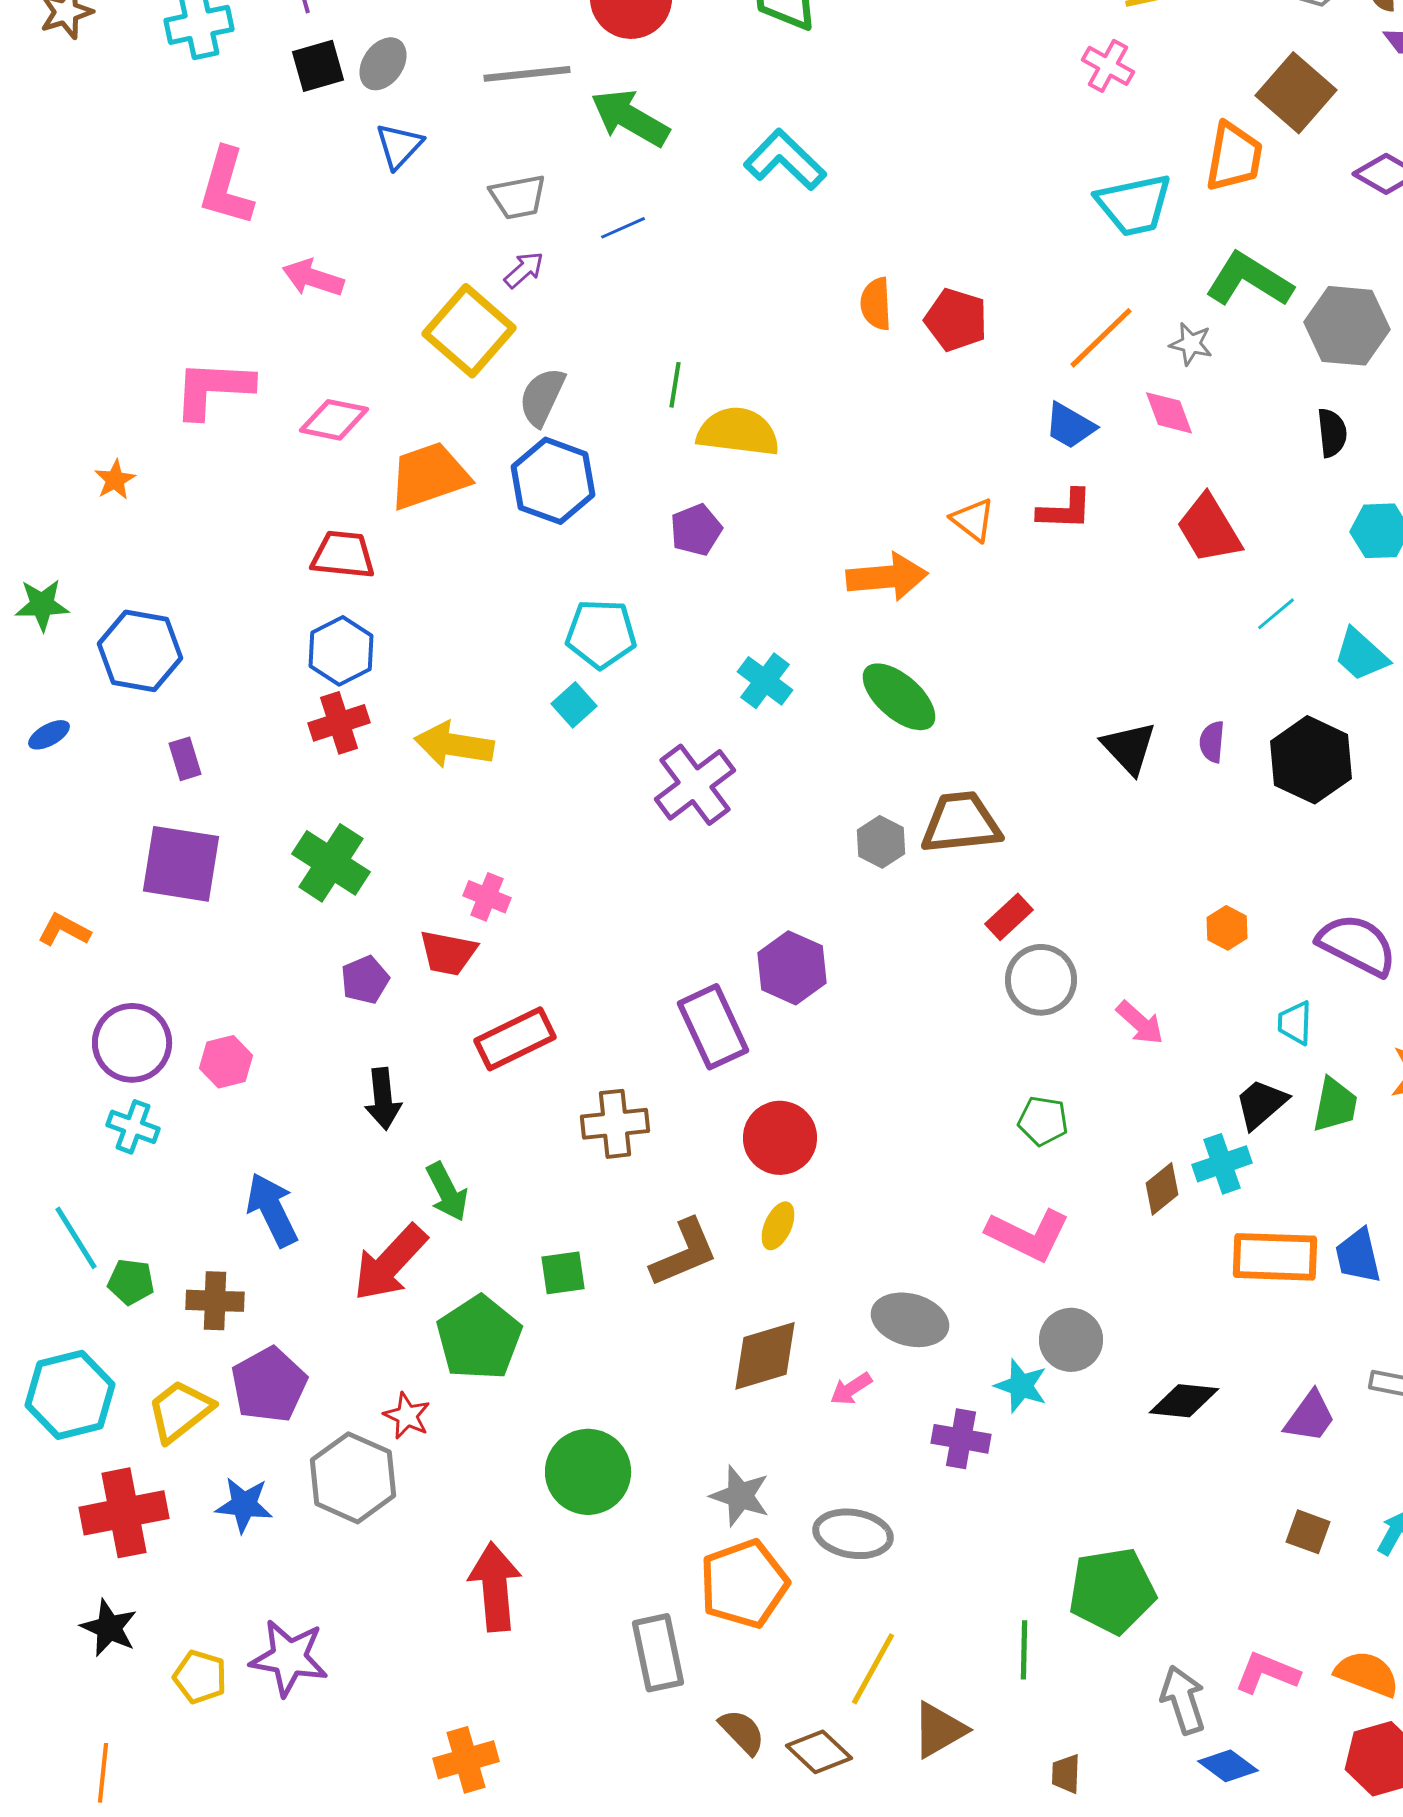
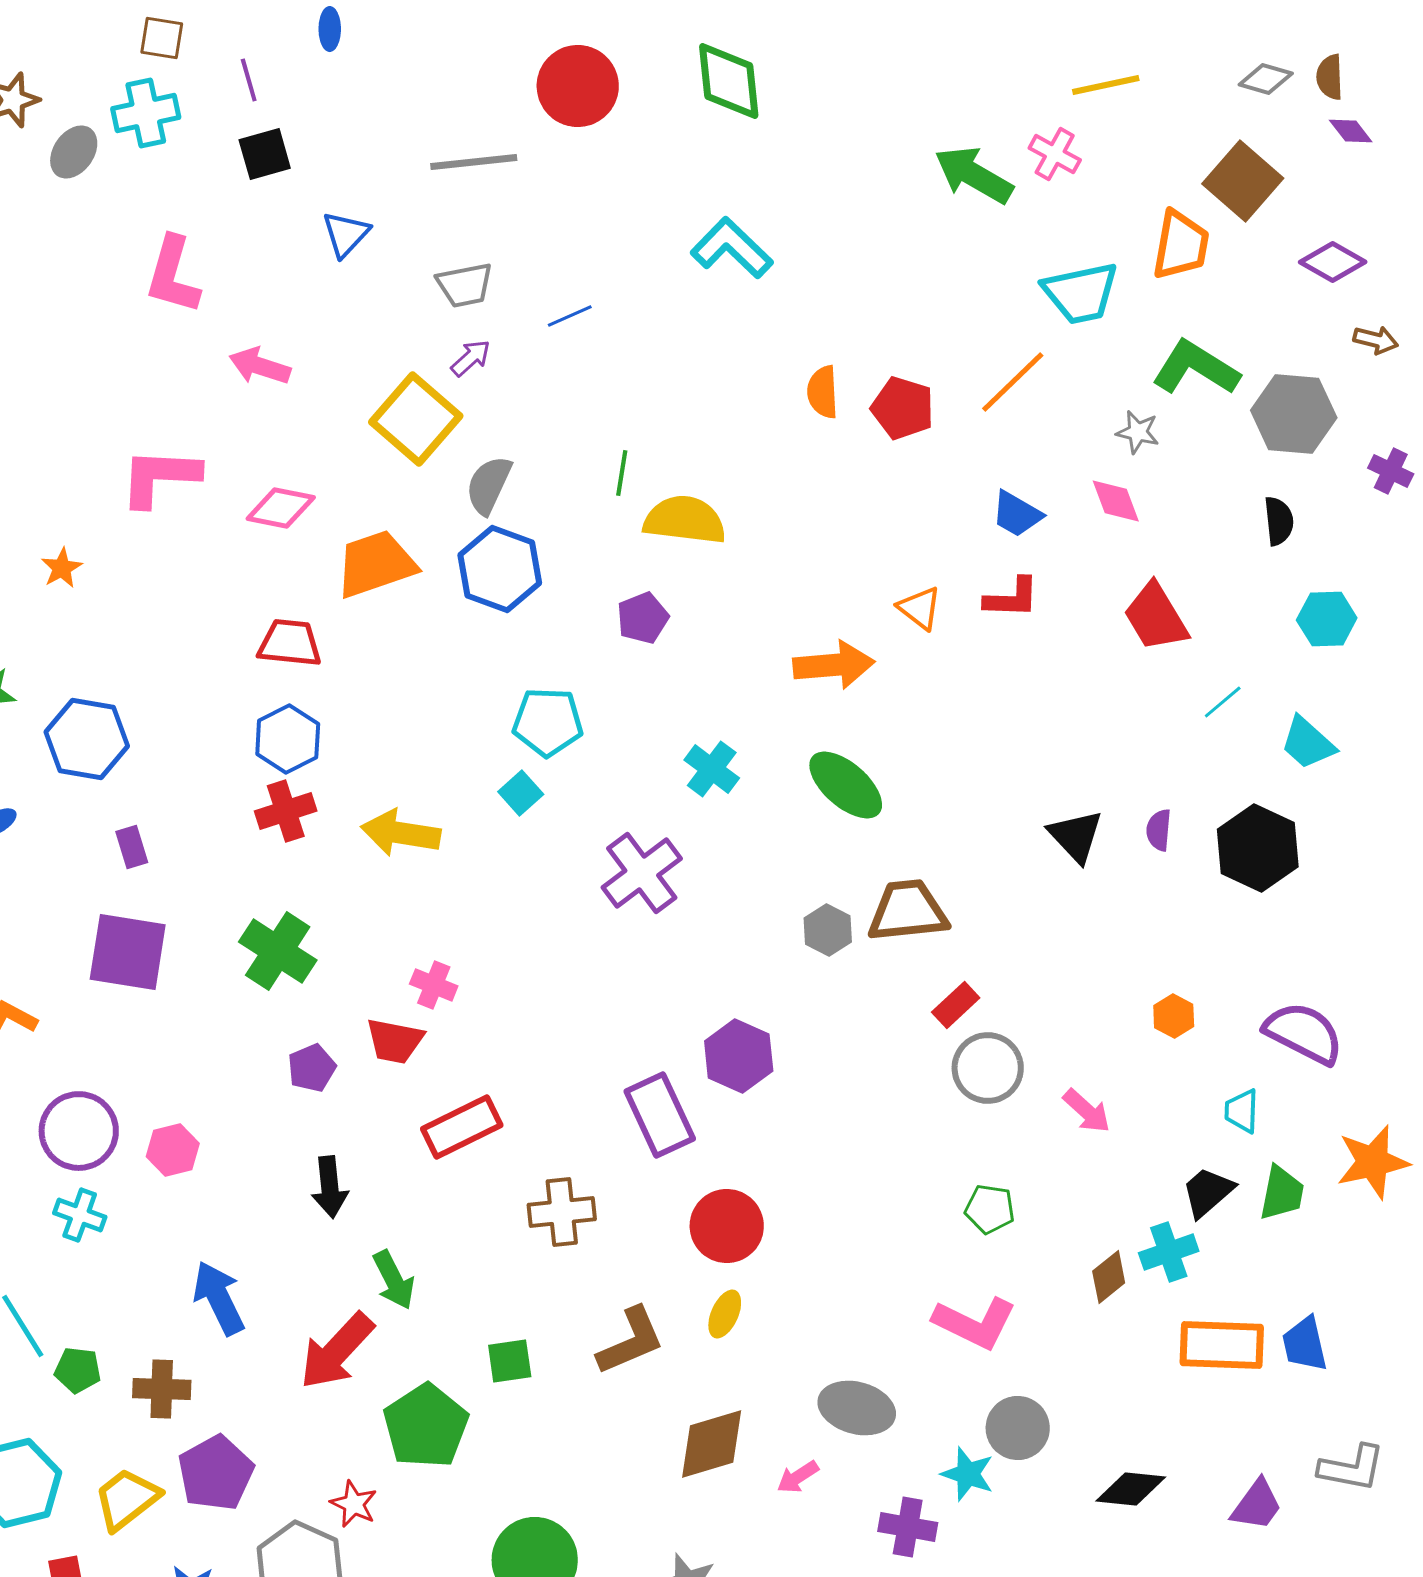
gray ellipse: (383, 64) -> (74, 152), moved
green arrow: (630, 118) -> (974, 175), moved
orange line: (1101, 338) -> (1013, 382), moved

